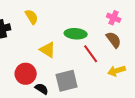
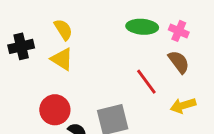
green ellipse: (76, 34) -> (142, 27), moved
yellow triangle: (48, 50) -> (62, 59), moved

